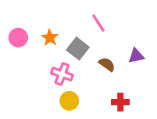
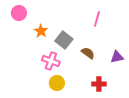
pink line: (98, 23) -> (97, 19), moved, turned 49
pink circle: (18, 38) -> (19, 13), moved
purple triangle: (136, 56) -> (117, 57), moved

